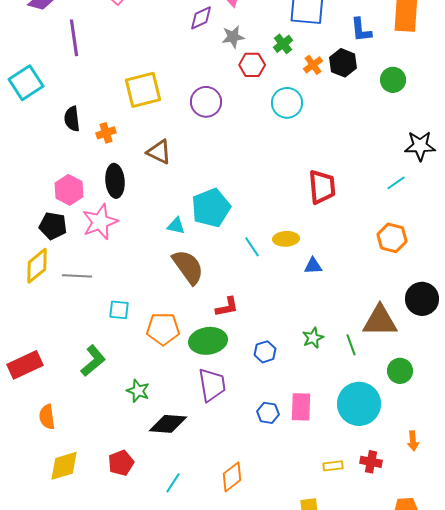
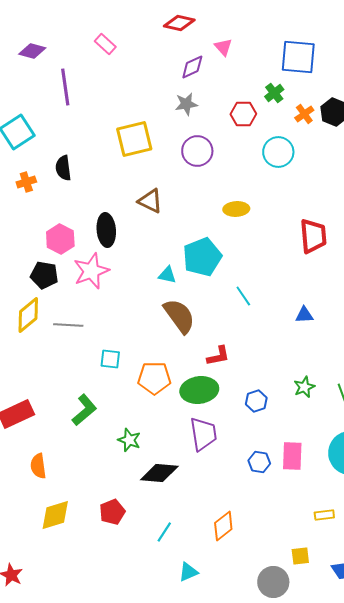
gray star: (233, 37) -> (186, 104), moved
orange cross: (106, 133) -> (26, 182), moved
yellow ellipse: (286, 239) -> (236, 209), moved

